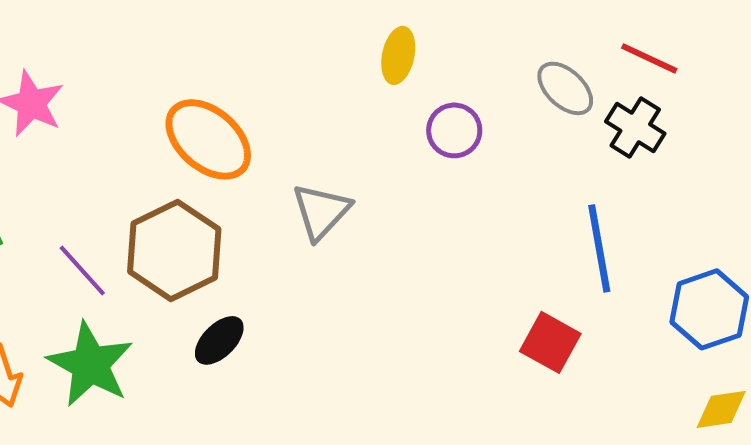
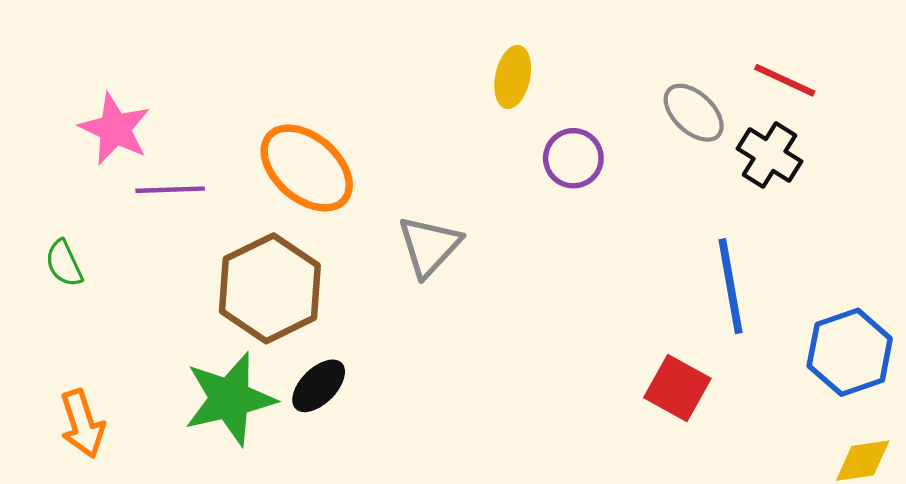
purple line: (82, 270) -> (170, 190), moved, turned -50
green star: (90, 364) -> (230, 399), moved, turned 30

